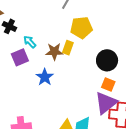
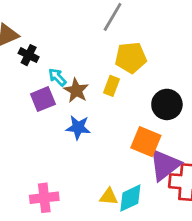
brown star: (54, 52) -> (76, 90), moved, turned 30
blue star: (45, 77) -> (78, 127), turned -30
orange square: (108, 84) -> (146, 142), moved, size x1.5

